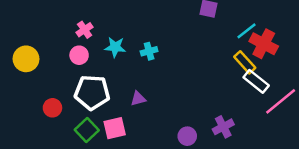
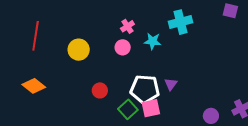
cyan cross: (149, 51) -> (180, 22), moved, size x1.6
white pentagon: (92, 92) -> (145, 89), moved
purple triangle: (138, 99) -> (171, 84), turned -40

